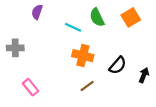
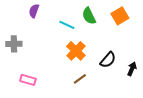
orange cross: (83, 56) -> (76, 51), turned 30
pink rectangle: (31, 87) -> (28, 80), turned -35

